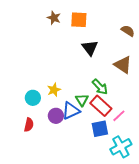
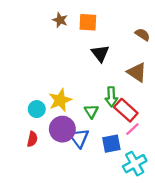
green arrow: (100, 87) -> (111, 97), turned 42
yellow star: (54, 90) -> (60, 100), size x1.5
red rectangle: (101, 106) -> (126, 110), moved
blue triangle: (71, 111) -> (79, 138), moved, turned -42
purple circle: (56, 116) -> (62, 129), size x1.5

